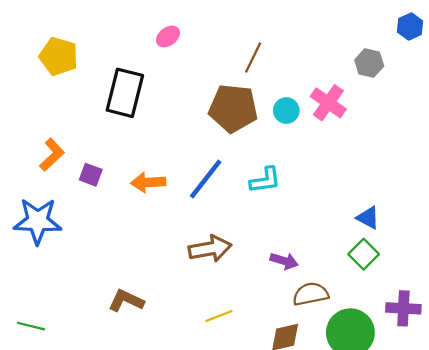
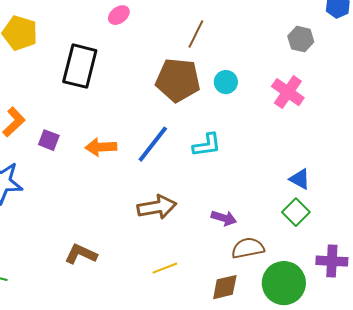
pink cross: (328, 103) -> (288, 92), moved

